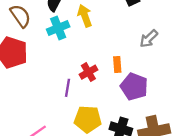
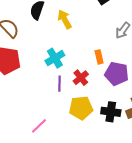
cyan cross: (58, 28) -> (55, 58), moved
red cross: (88, 72) -> (81, 78), moved

